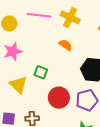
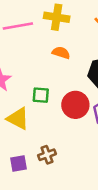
red circle: (59, 98) -> (75, 105), moved

